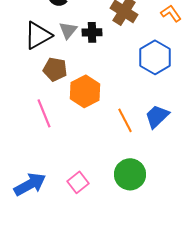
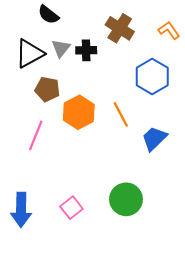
pink line: (44, 113) -> (36, 135), turned 44
orange line: (125, 120) -> (121, 114), moved
blue arrow: (30, 184) -> (21, 210), turned 120

